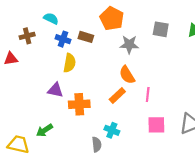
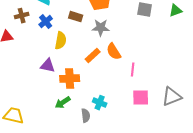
blue cross: (63, 39) -> (46, 22), moved, turned 32
gray star: (129, 45) -> (101, 28), moved
orange rectangle: (117, 96) -> (93, 56), moved
green arrow: (45, 130) -> (63, 103), moved

